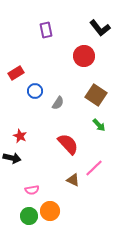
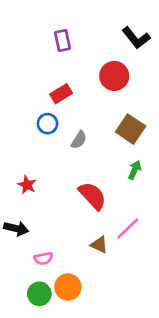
red rectangle: (16, 73) -> (61, 94), moved
green arrow: (99, 125) -> (135, 170), turned -112
black arrow: (12, 158) -> (16, 228), moved

